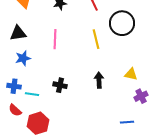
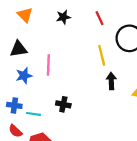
pink line: (55, 39) -> (48, 65), moved
black arrow: (99, 80) -> (111, 81), moved

